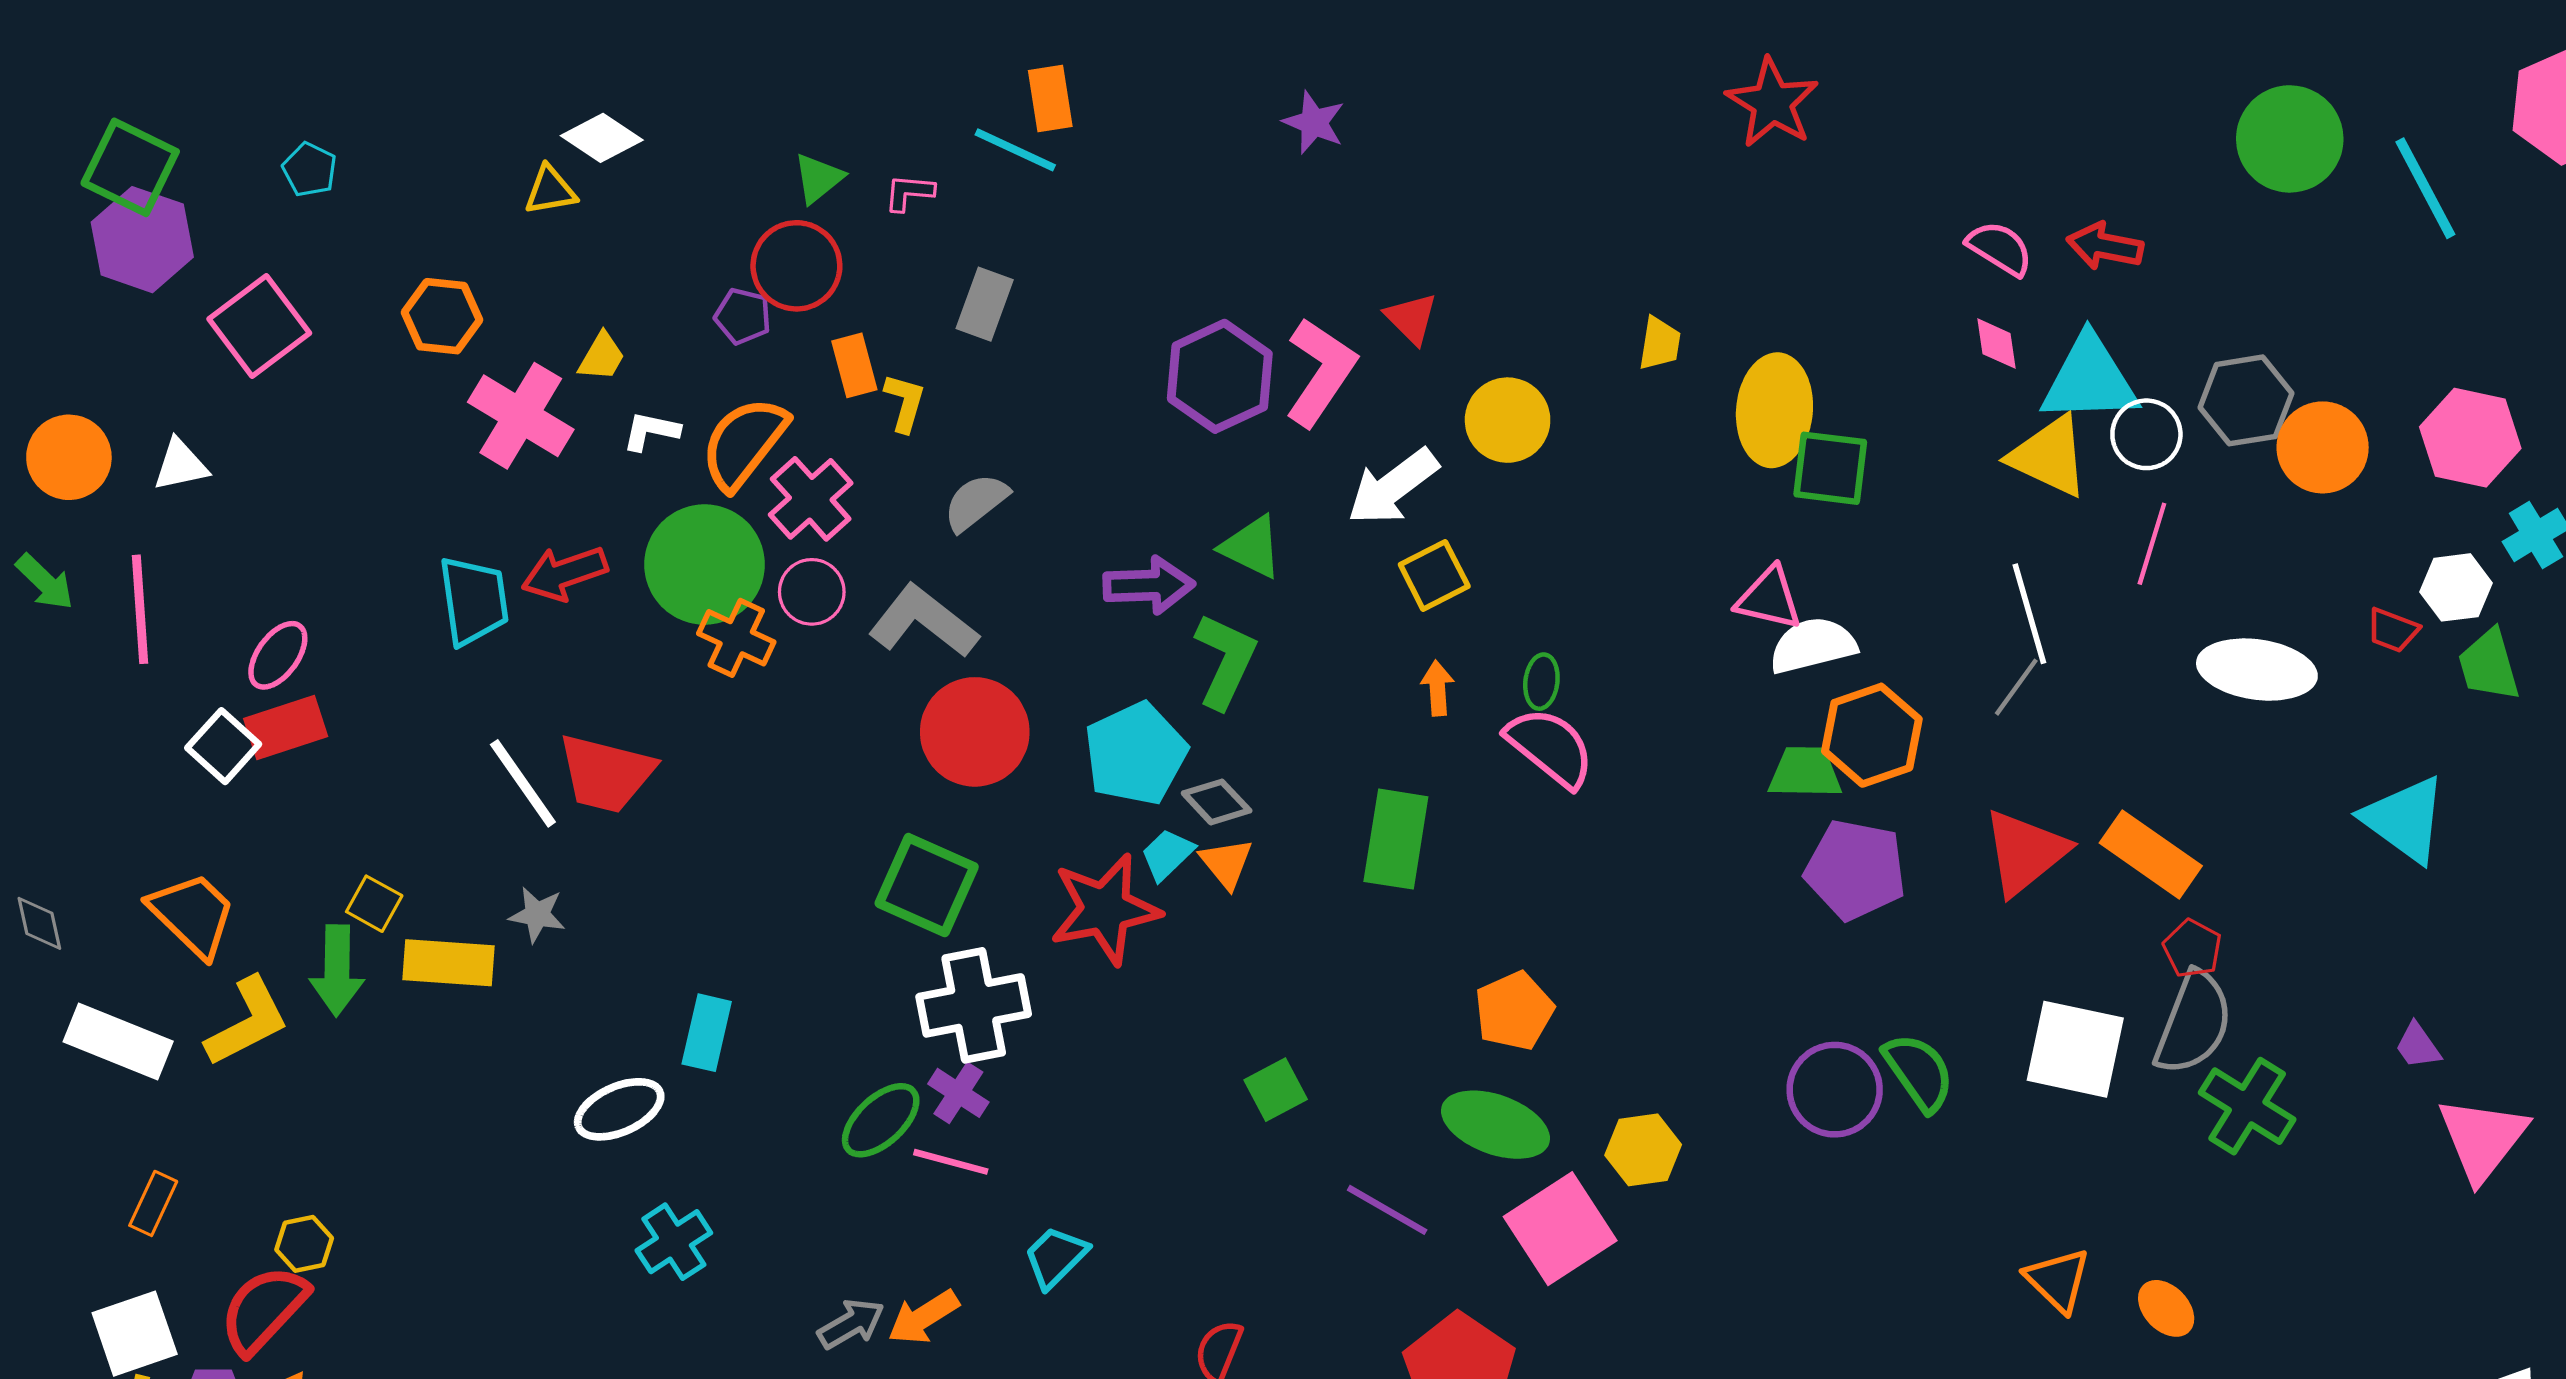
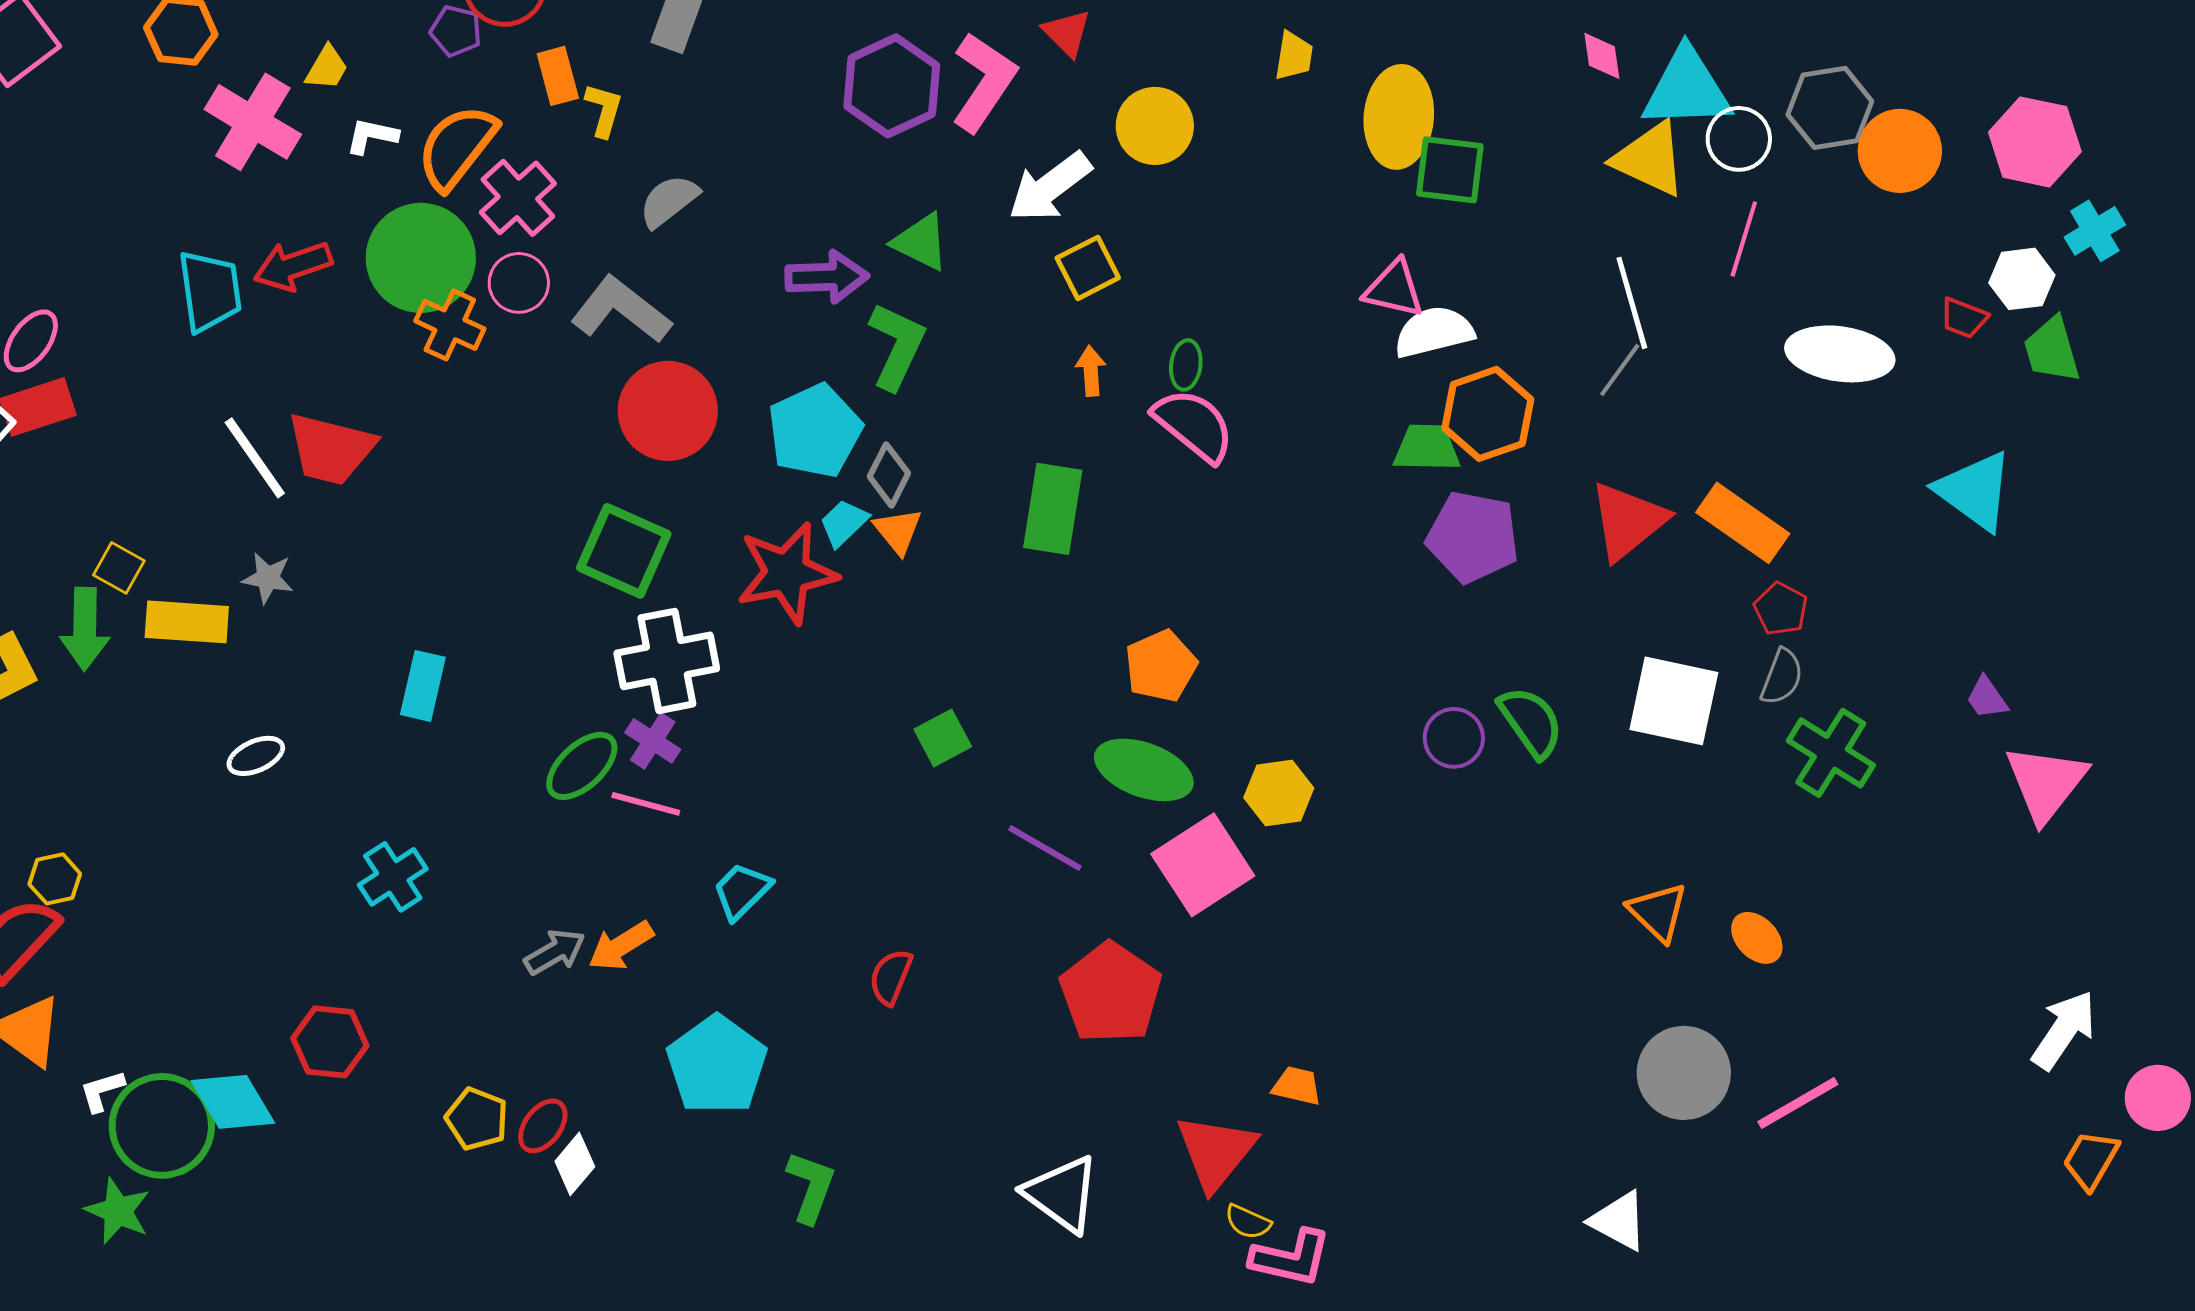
gray diamond: (1217, 802) -> (889, 475), turned 70
gray semicircle: (2193, 1023) -> (1782, 677), size x0.6
purple circle: (1835, 1090) -> (1454, 738), size x0.7
white ellipse: (619, 1109) -> (256, 756), moved, size x0.7

